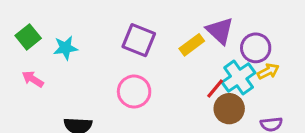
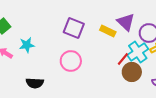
yellow rectangle: (192, 45) -> (108, 31), turned 63
cyan star: (65, 48) -> (27, 45), moved

